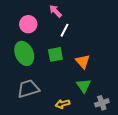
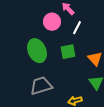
pink circle: (28, 24) -> (52, 22), moved

